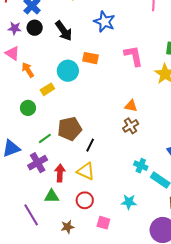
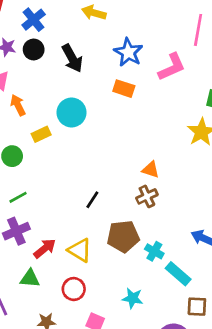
pink L-shape: (133, 56) -> (172, 67), moved, turned 70
orange rectangle: (91, 58) -> (124, 89), moved
brown pentagon: (70, 129) -> (123, 236), moved
green line: (45, 138) -> (18, 197), moved
black line: (90, 145) -> (92, 200), moved
red arrow: (60, 173) -> (45, 248), turned 42

